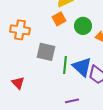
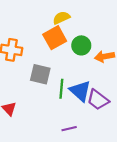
orange square: (59, 19) -> (55, 38), size x1.5

